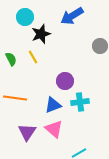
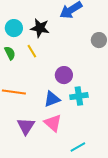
cyan circle: (25, 17) -> (14, 28), moved
black star: (41, 34) -> (40, 28), turned 30

